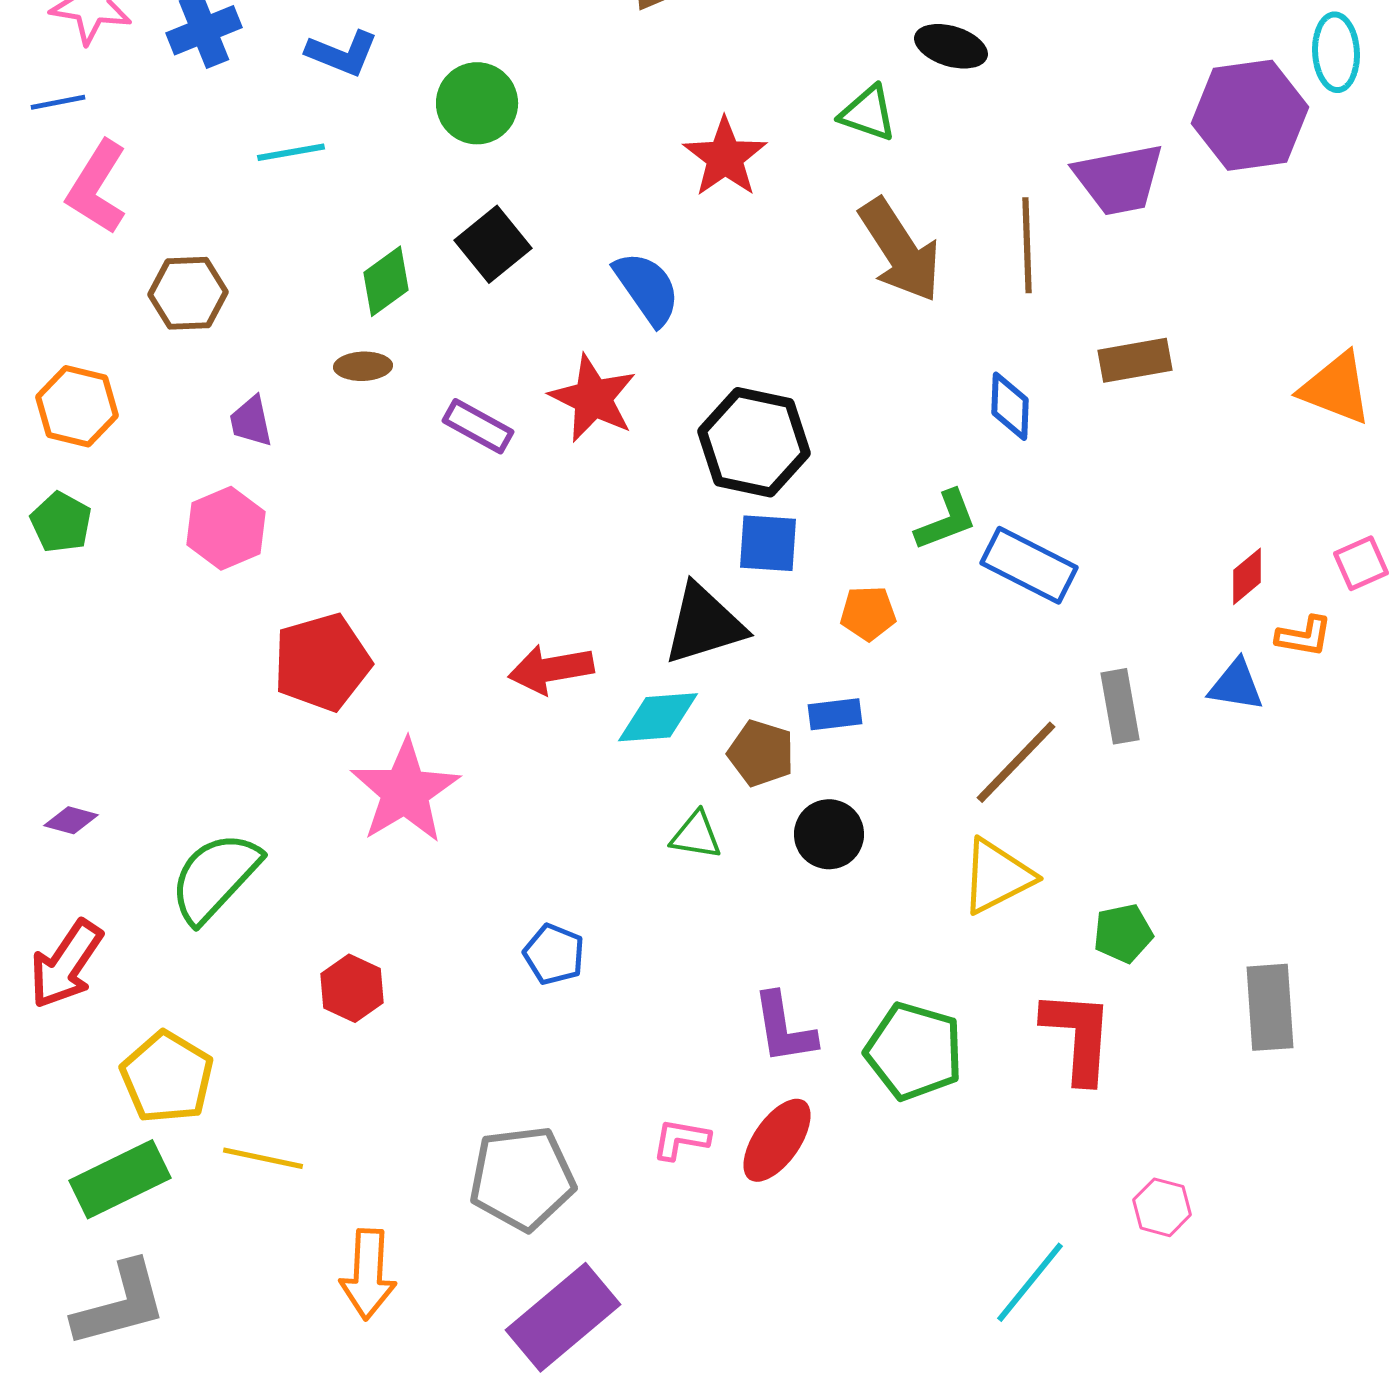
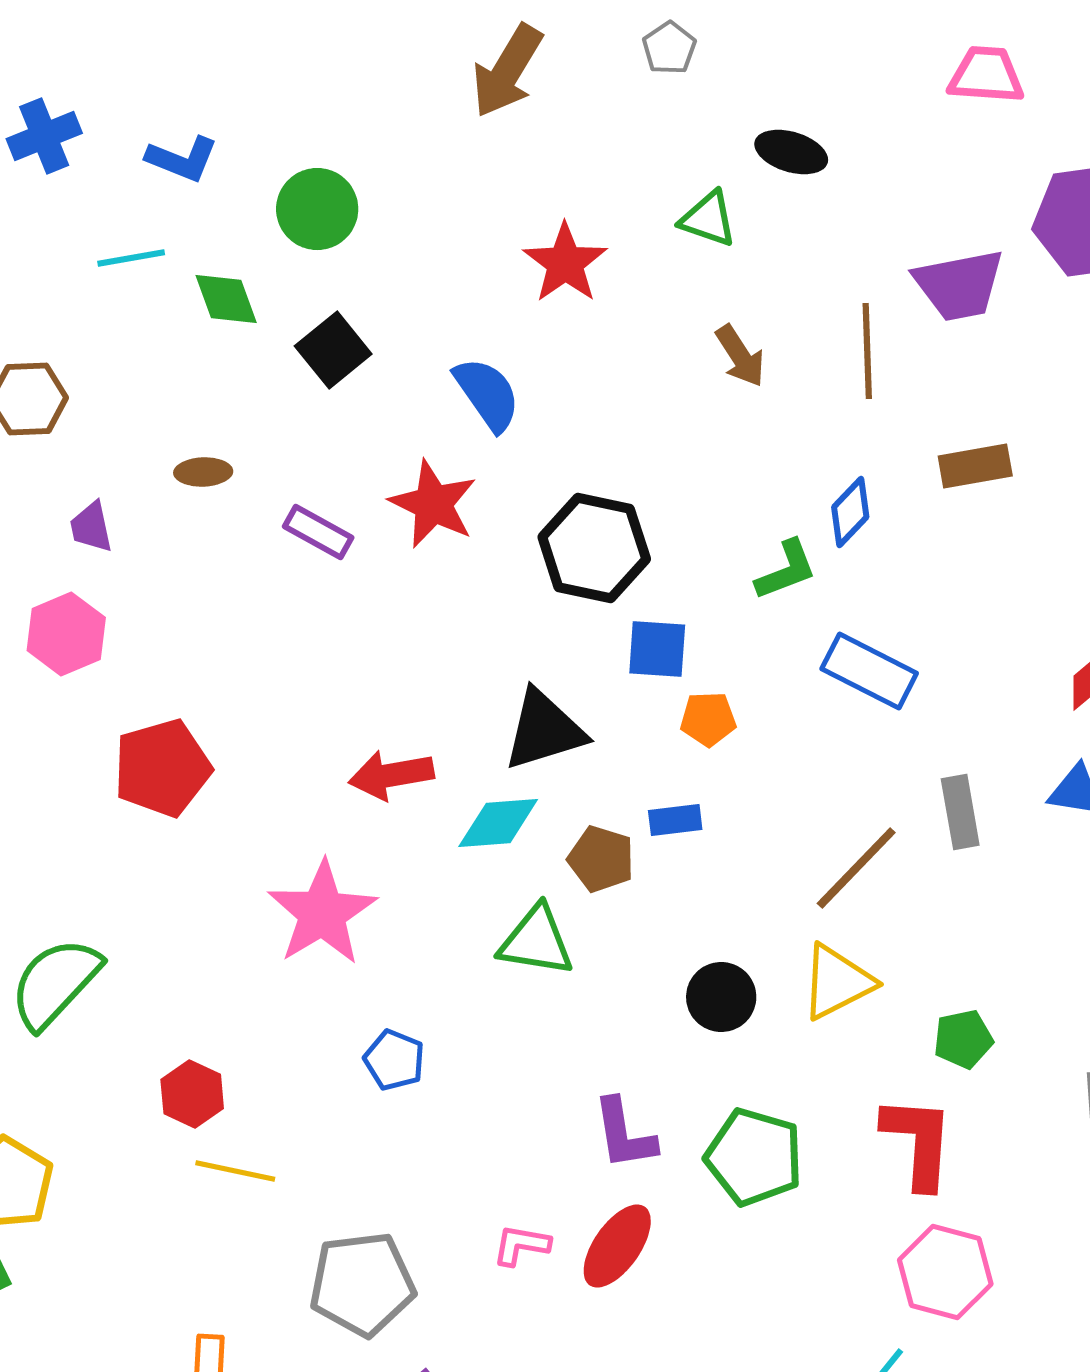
brown arrow: (900, 250) -> (740, 356), size x0.6
green diamond: (386, 281) -> (226, 299), moved, turned -74
blue diamond: (1010, 406) -> (850, 512), turned 42
green L-shape: (946, 520) -> (786, 570), moved
blue square: (768, 543) -> (657, 649), moved
pink star: (405, 791) -> (322, 913), moved
black circle: (829, 834) -> (721, 997), moved
green triangle: (696, 835) -> (536, 941), size x1.5
yellow line: (263, 1158) -> (235, 1171), moved
pink hexagon: (1162, 1207) -> (945, 1272), moved, size x1.6

